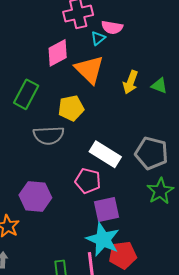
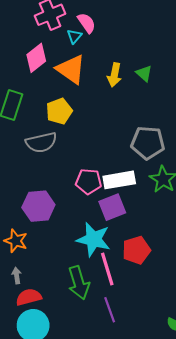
pink semicircle: (112, 27) -> (87, 23), turned -125
green triangle: (159, 86) -> (144, 73), turned 30
white rectangle: (105, 154) -> (119, 180), moved, turned -32
cyan star: (103, 239) -> (93, 239), moved

